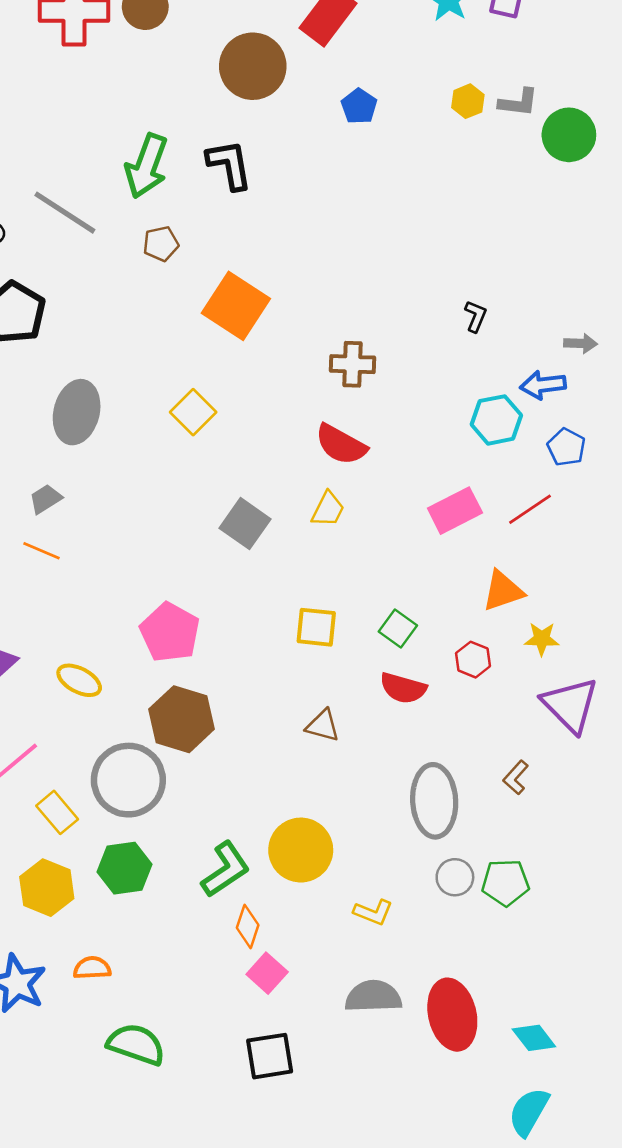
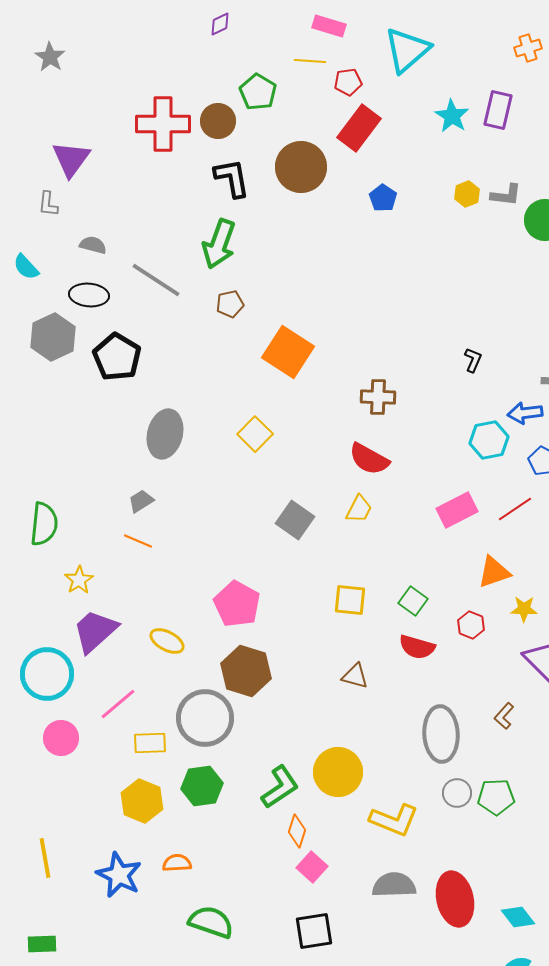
black L-shape: (229, 165) -> (232, 178), moved
yellow rectangle: (57, 812) -> (150, 743), turned -52
yellow L-shape: (373, 912) -> (394, 820), size x1.6

